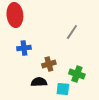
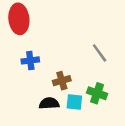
gray line: (72, 32) -> (100, 53), moved, turned -70
cyan square: (63, 89) -> (74, 102), moved

